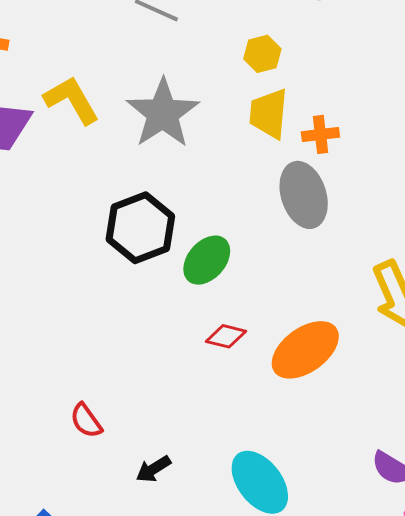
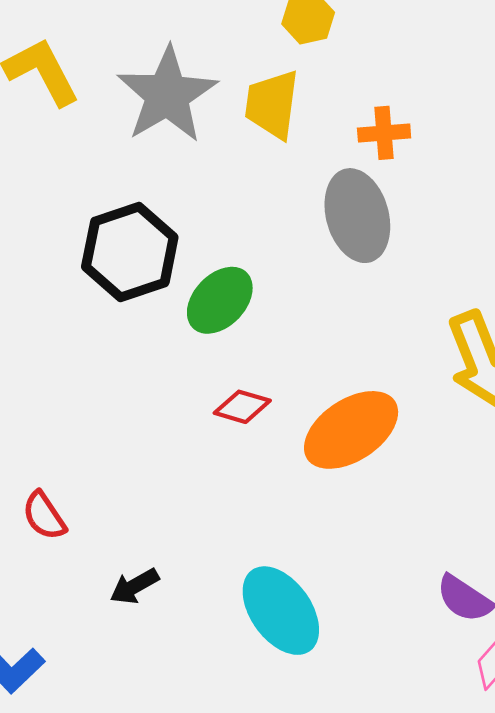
yellow trapezoid: (269, 114) -> (272, 104), moved

